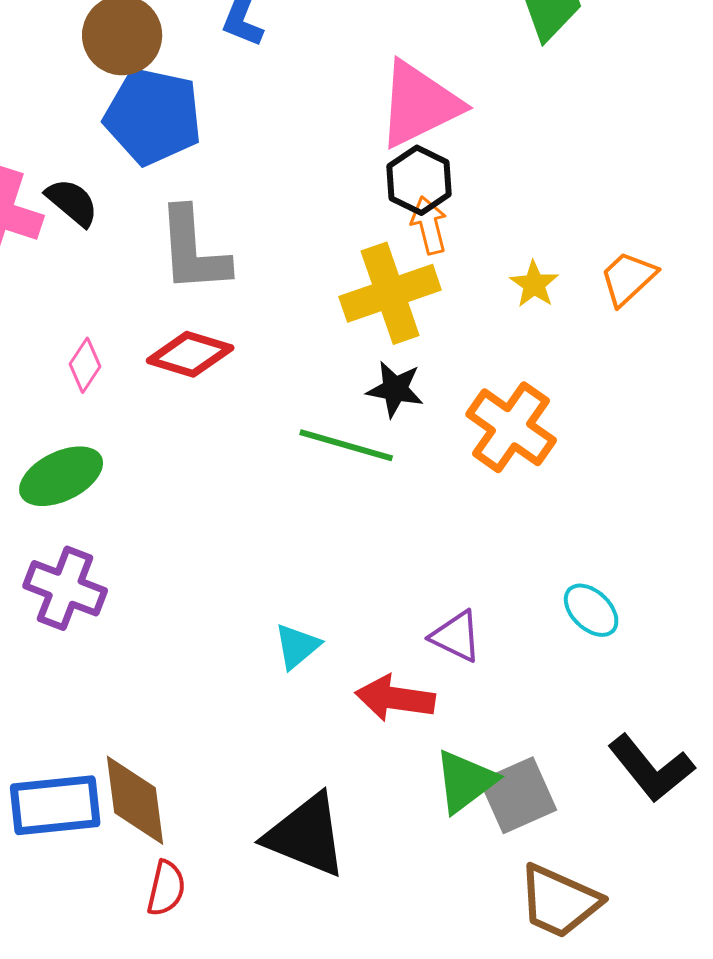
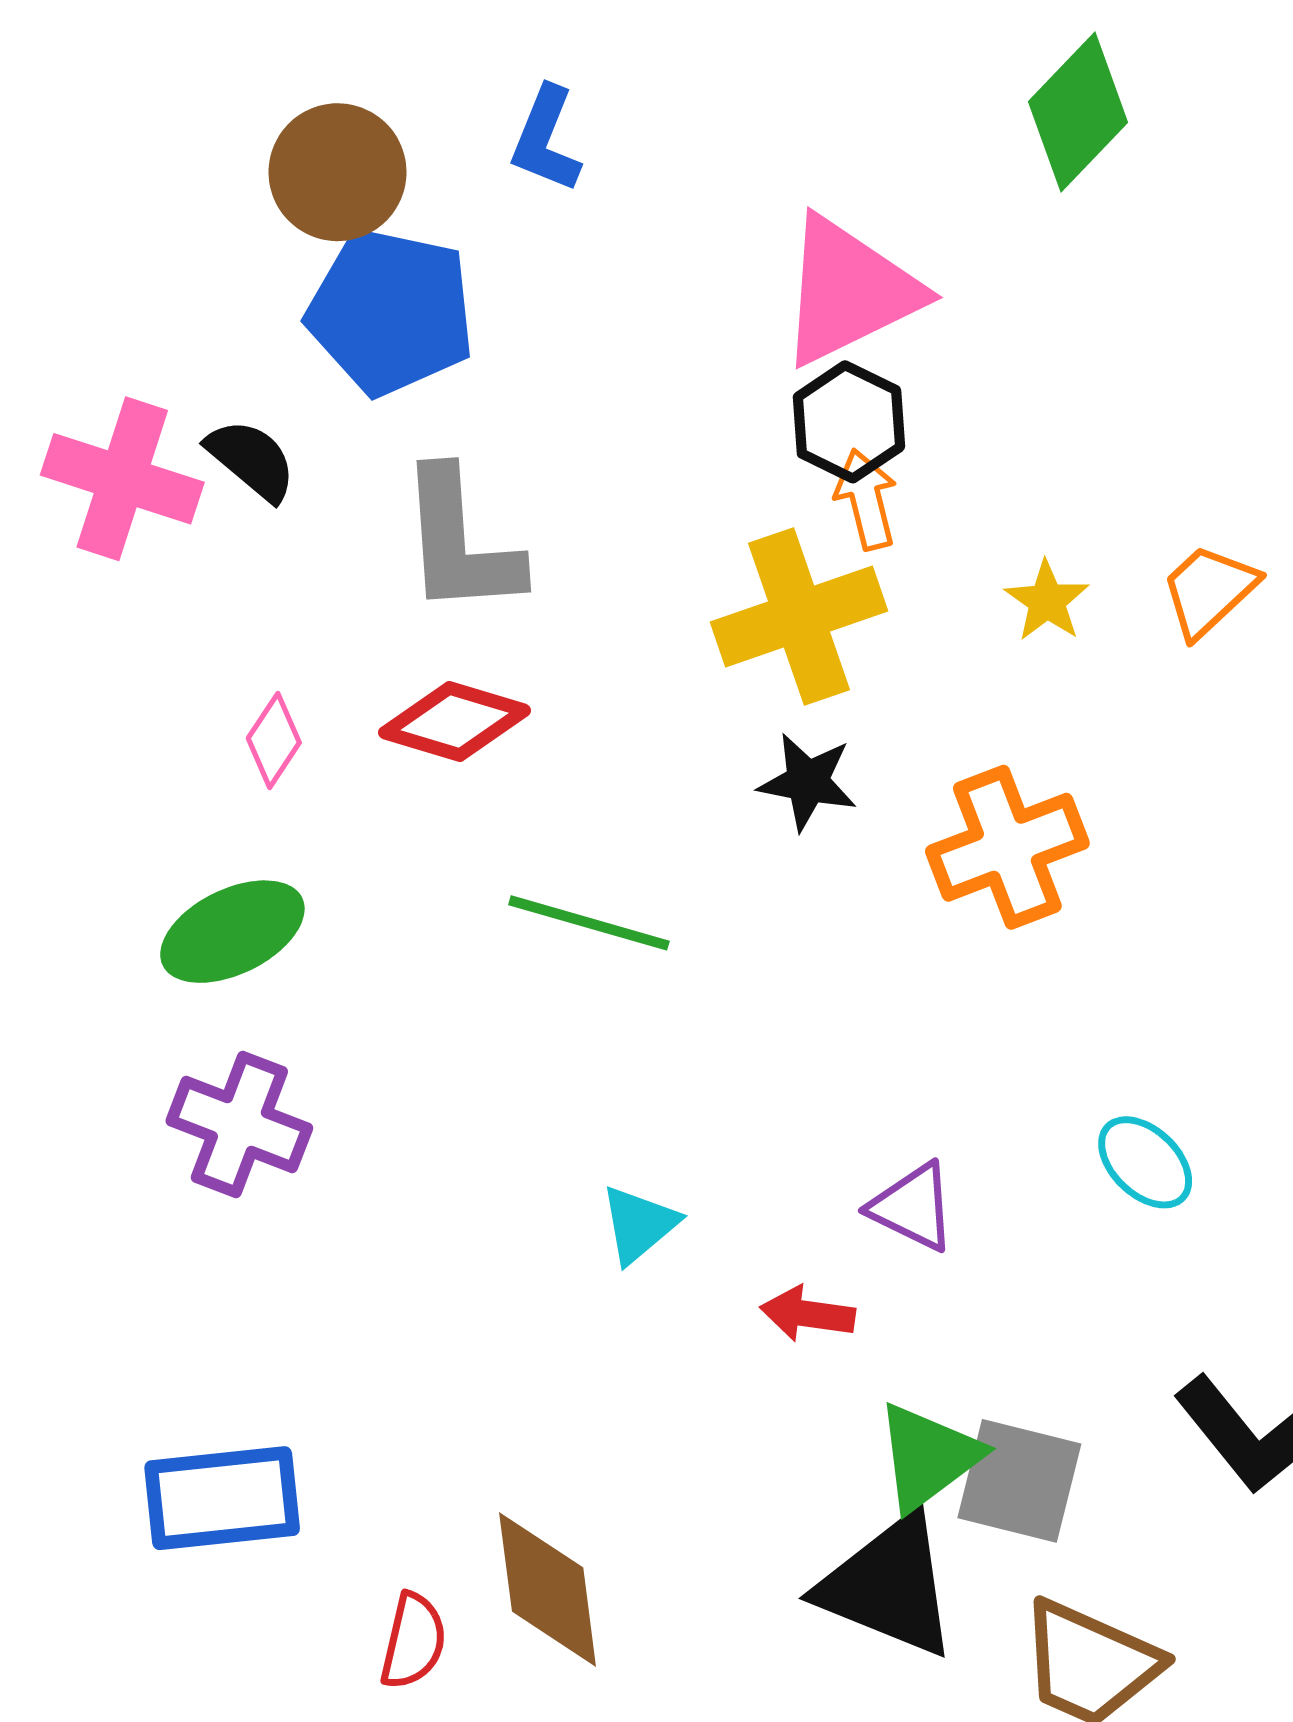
orange cross: (511, 427) -> (1007, 847), turned 34
green line: (346, 445) -> (589, 923), moved
red arrow: (395, 698) -> (808, 1314), size x0.7
gray square: (518, 795) -> (1019, 1481), turned 38
brown diamond: (135, 800) -> (548, 1589), moved
black triangle: (306, 835) -> (889, 1586), moved

